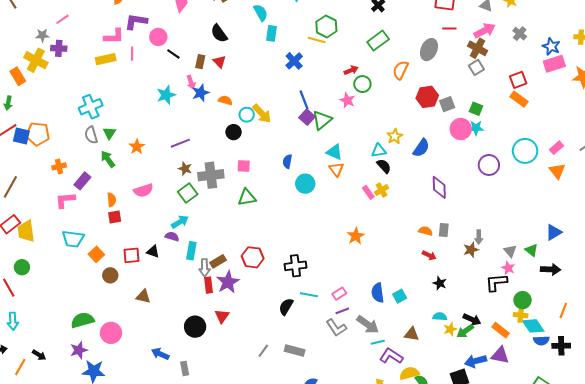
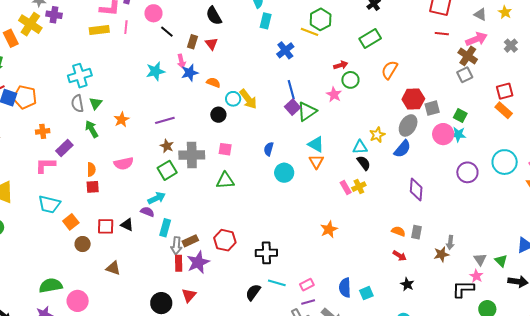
gray ellipse: (429, 50) -> (408, 125), moved

